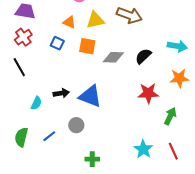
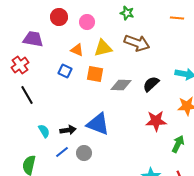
red cross: (23, 37) -> (20, 65), moved
black arrow: (61, 93) -> (68, 130), moved
cyan semicircle: (36, 103) -> (44, 131), turned -56
blue line: (49, 136) -> (62, 152), moved

